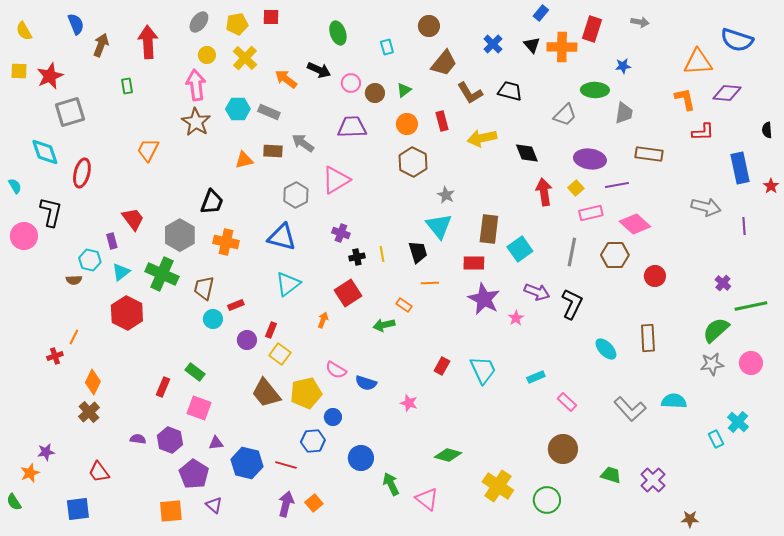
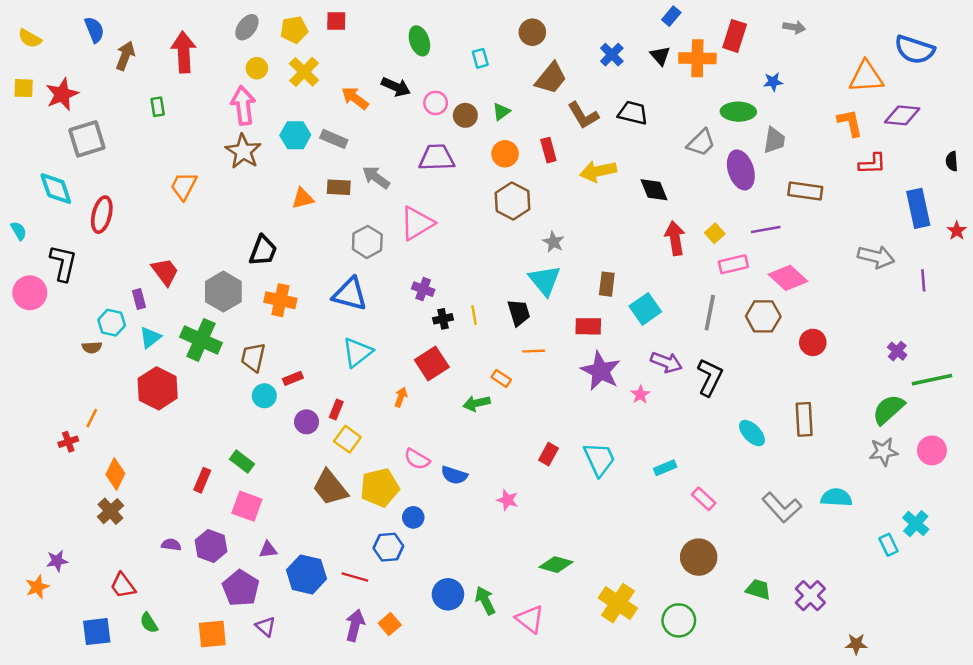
yellow semicircle: (24, 31) -> (30, 38), turned -30
purple ellipse: (590, 159) -> (741, 170), moved, turned 64
brown rectangle: (489, 229) -> (607, 284), size x0.7
blue circle: (361, 458) -> (448, 594), moved
green semicircle: (14, 502) -> (149, 623), moved

